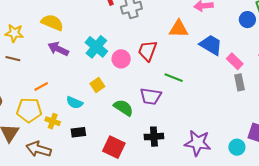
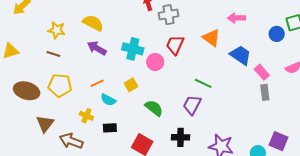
orange triangle: (179, 29) -> (211, 38), turned 30
cyan cross: (96, 47) -> (133, 49), turned -30
red trapezoid: (147, 51) -> (175, 45), moved
orange line: (41, 86) -> (97, 83), moved
purple trapezoid: (151, 96) -> (192, 105), moved, turned 105
yellow pentagon: (29, 110) -> (60, 85), moved

